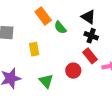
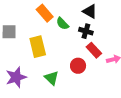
black cross: (91, 36) -> (86, 31), moved
yellow rectangle: (34, 49) -> (38, 47), size x1.5

